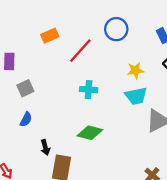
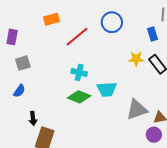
yellow star: (135, 70) -> (136, 59), moved
cyan trapezoid: (136, 96) -> (107, 89), moved
green diamond: (90, 133) -> (79, 97), moved

